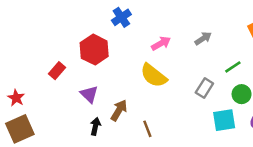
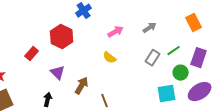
yellow semicircle: (154, 76) -> (110, 58), size x0.6
gray rectangle: (204, 88) -> (153, 58), moved
black arrow: (95, 126) -> (48, 100), moved

